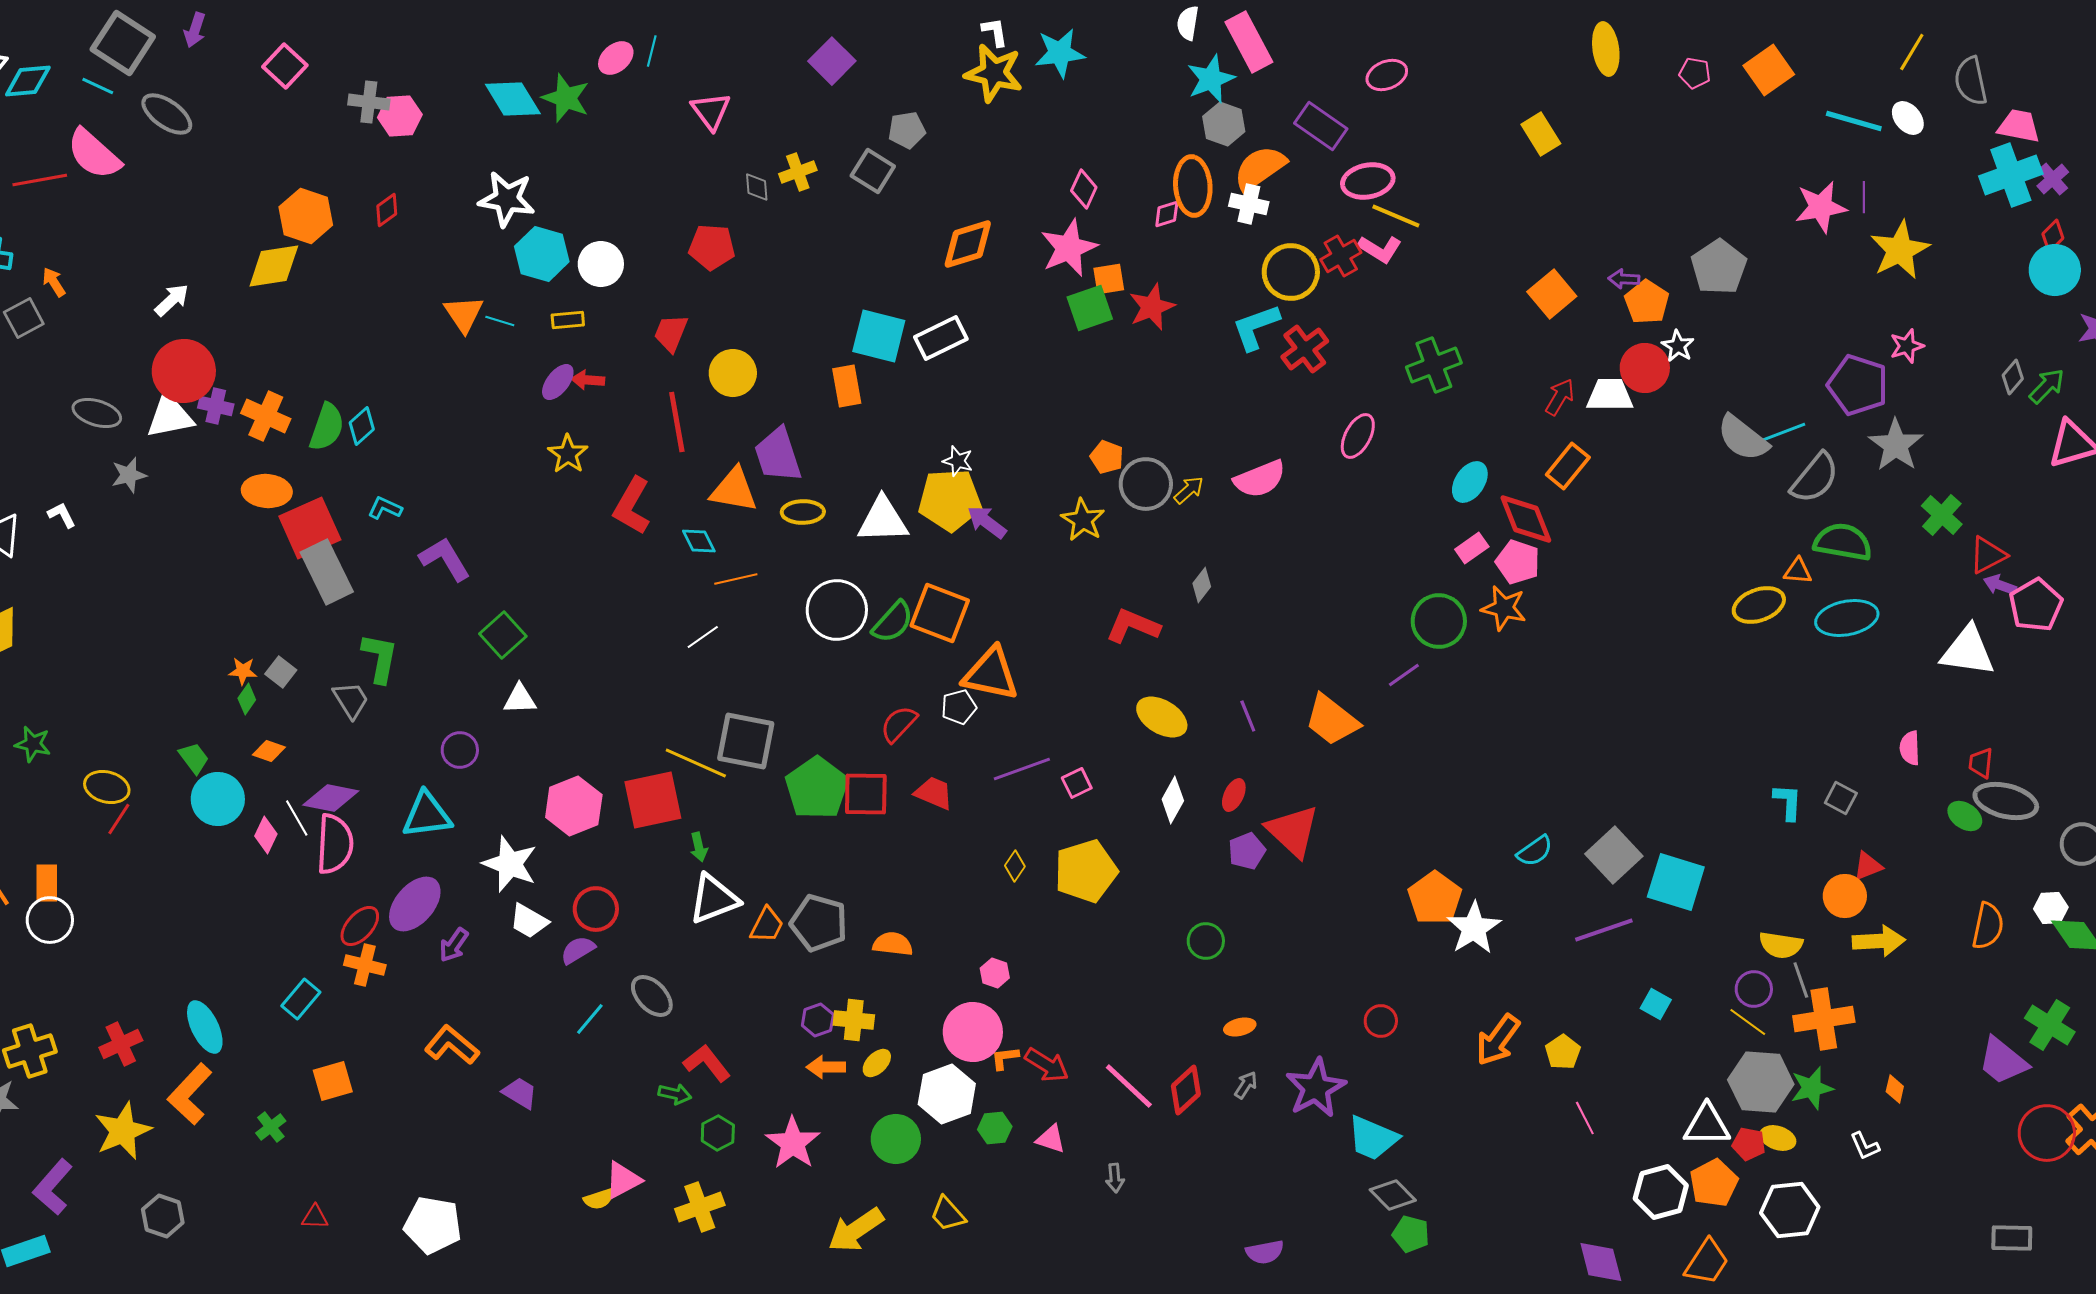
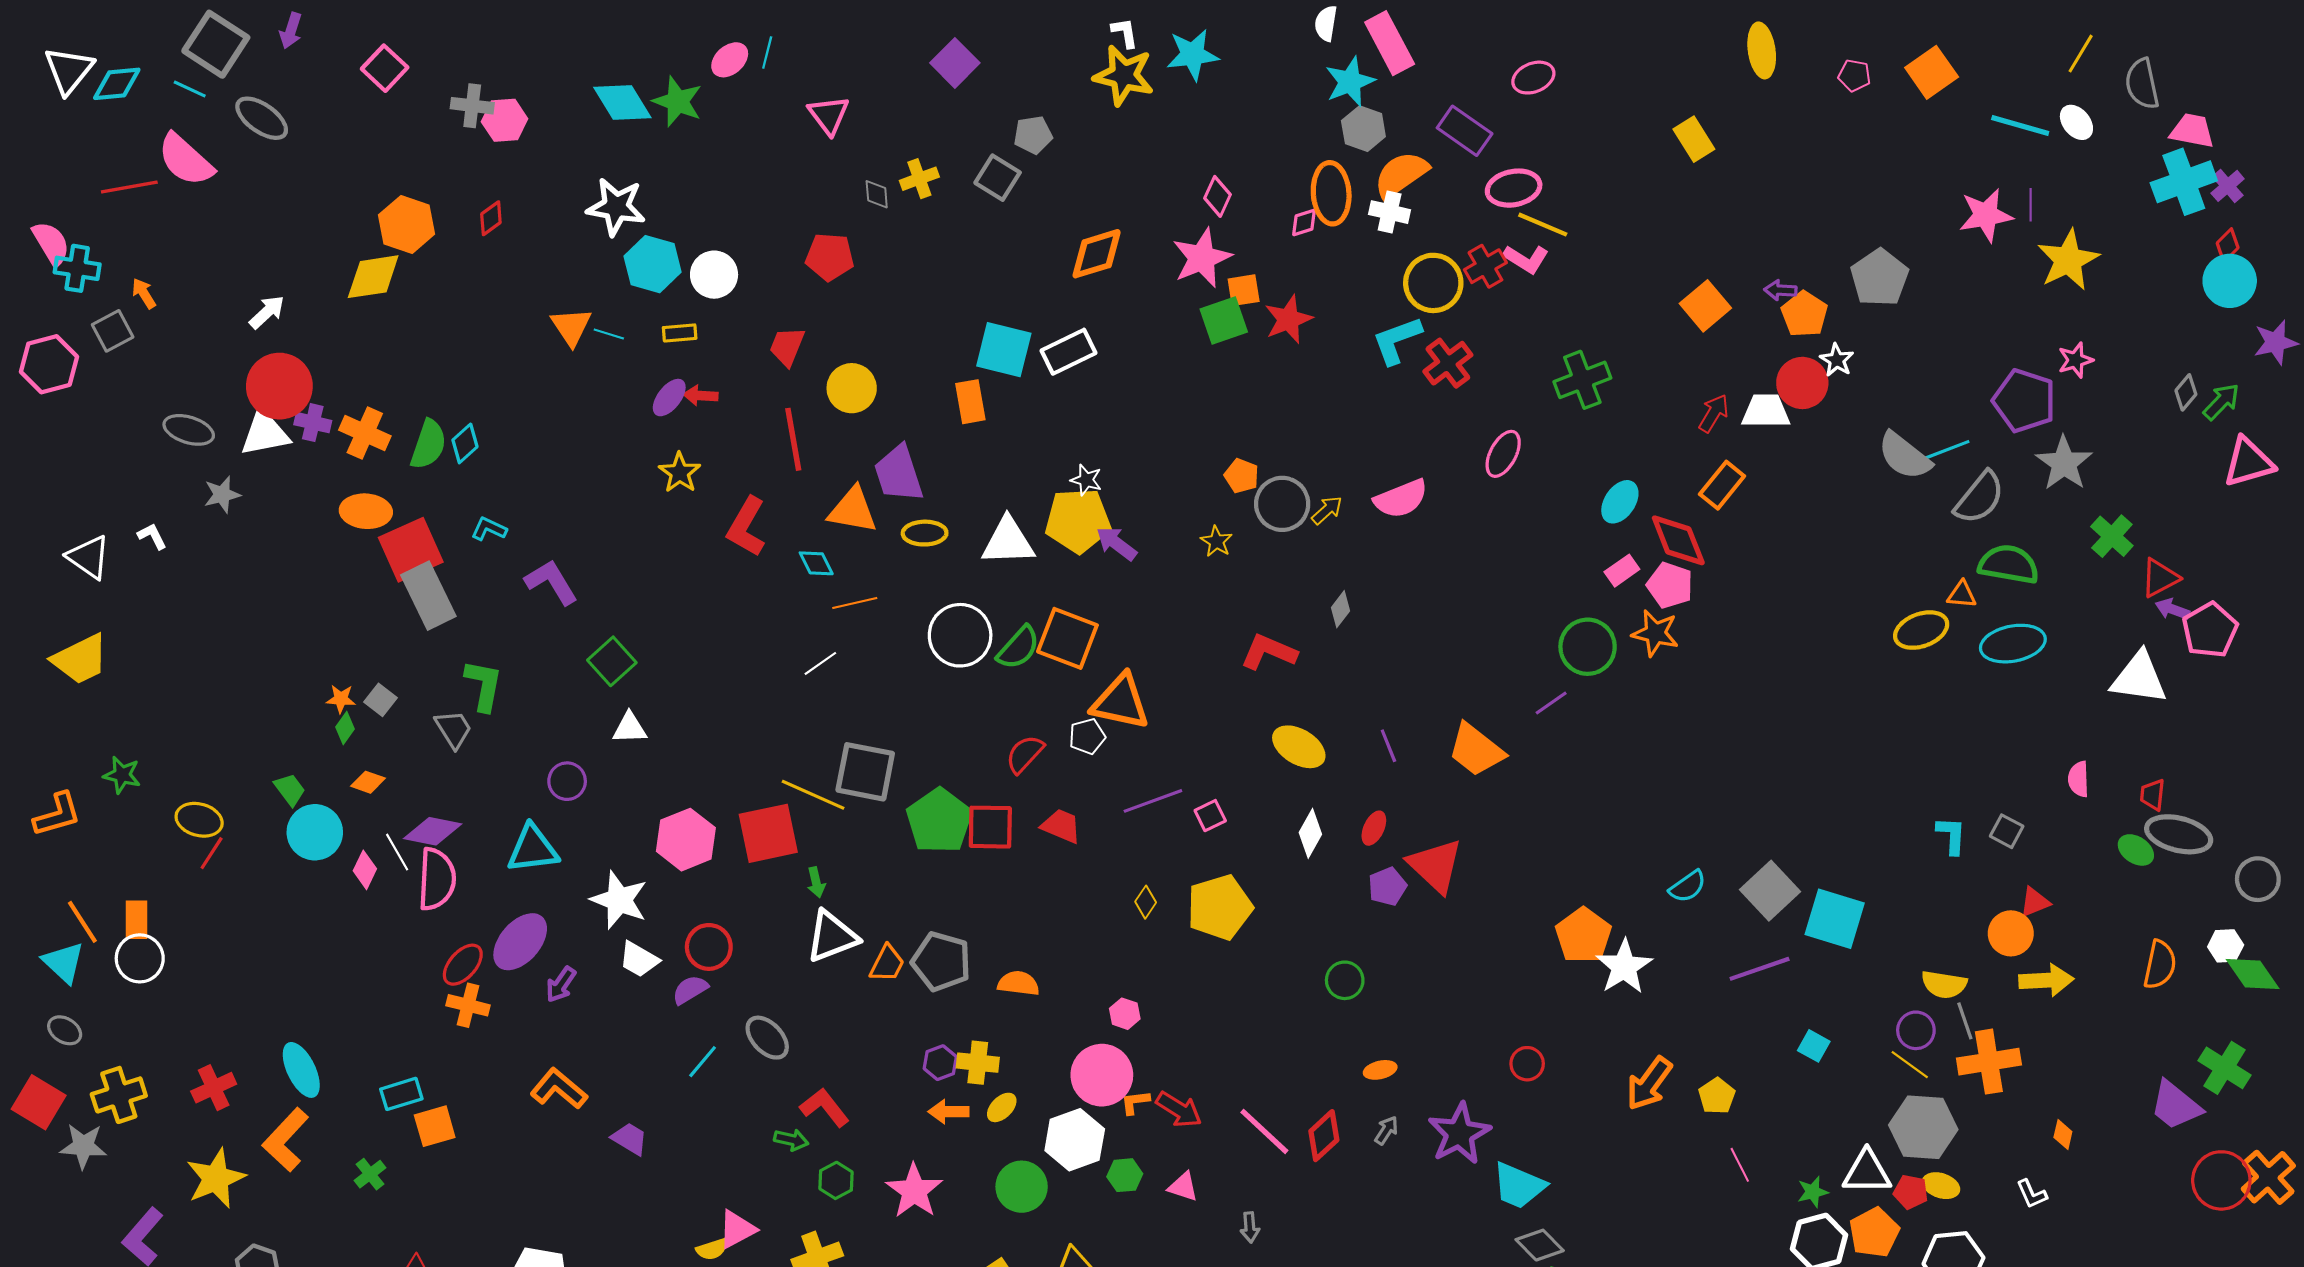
yellow star: (1083, 520) -> (1216, 541), size x0.7
cyan rectangle: (301, 999) -> (401, 1094), moved, turned 33
green star: (1812, 1088) -> (1813, 1192), moved, size x0.7

